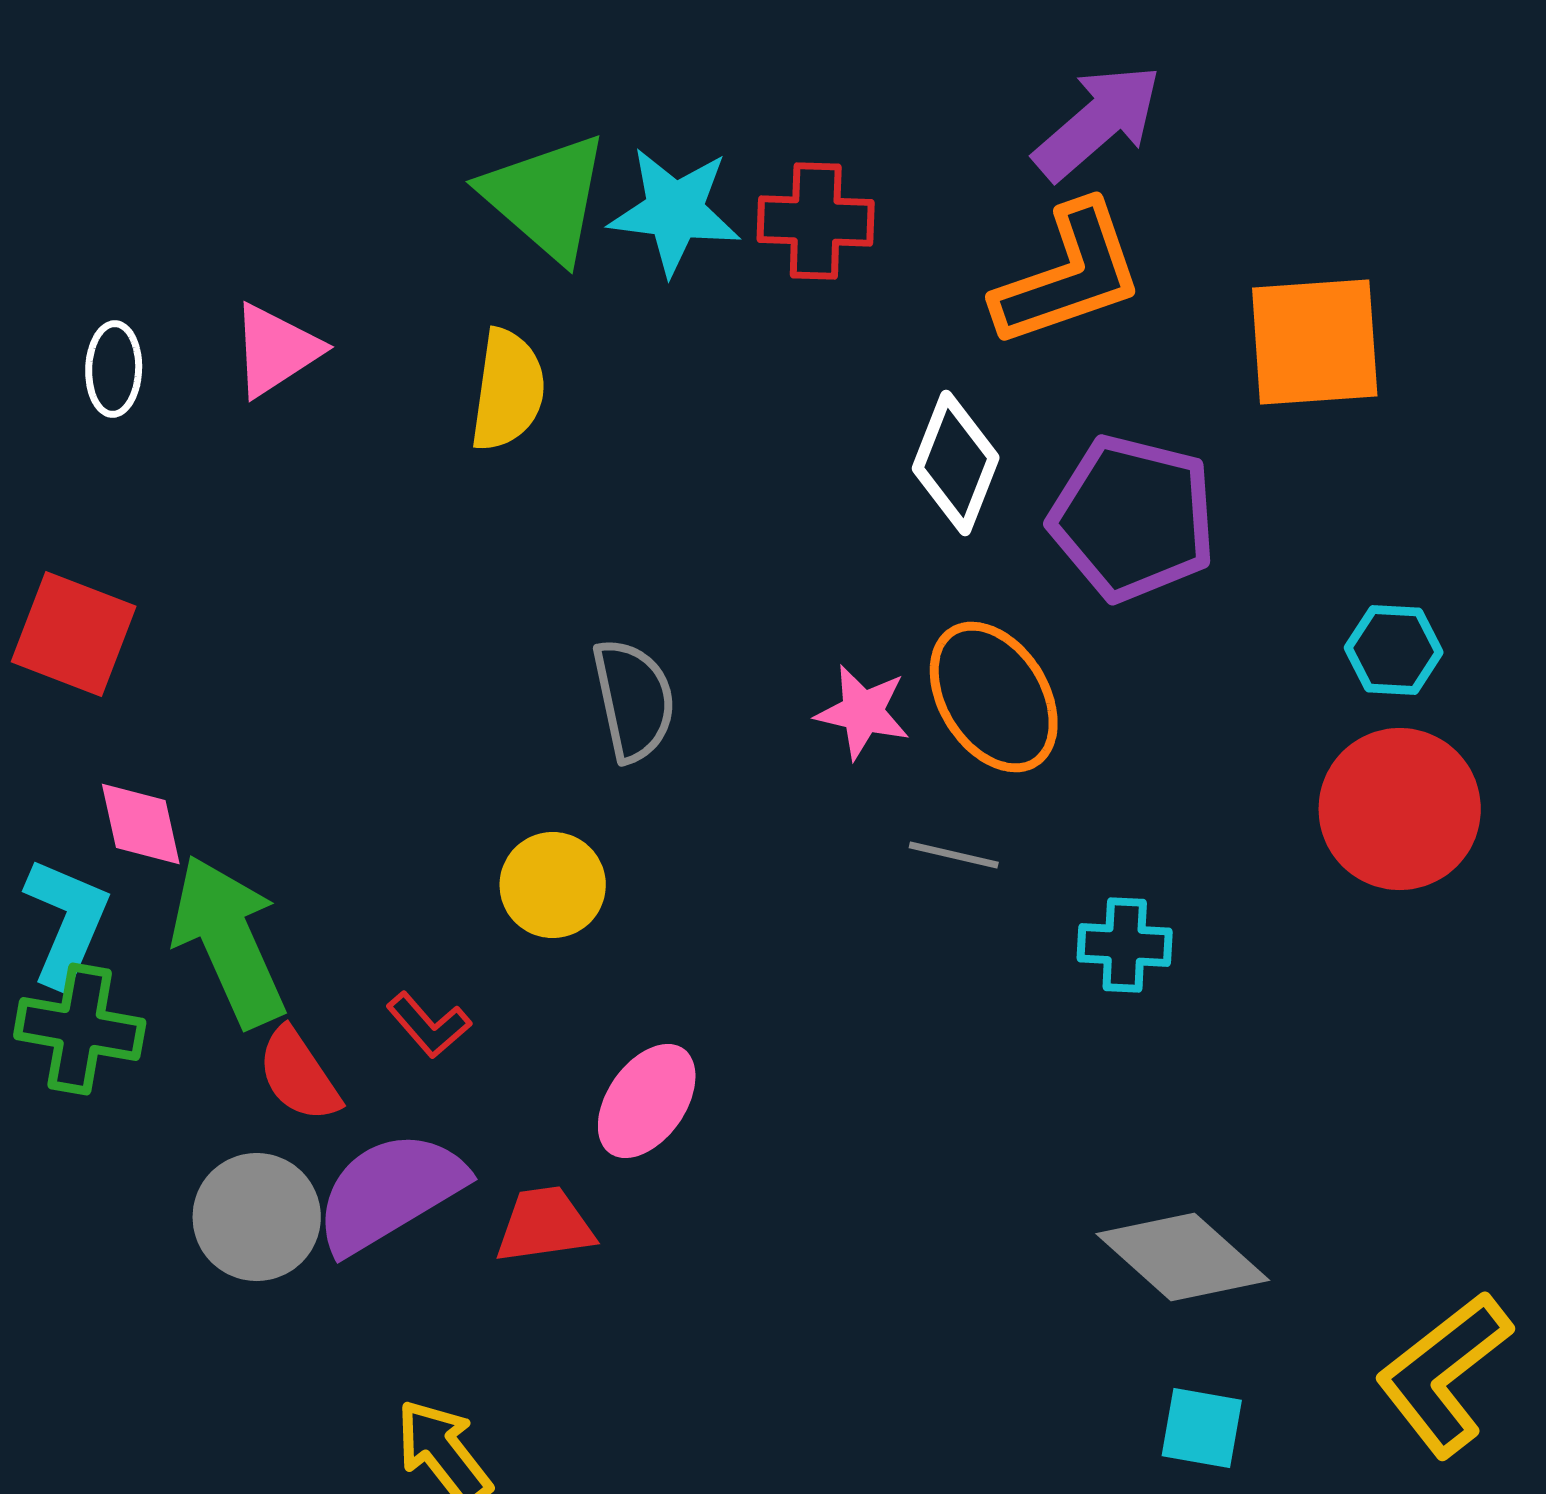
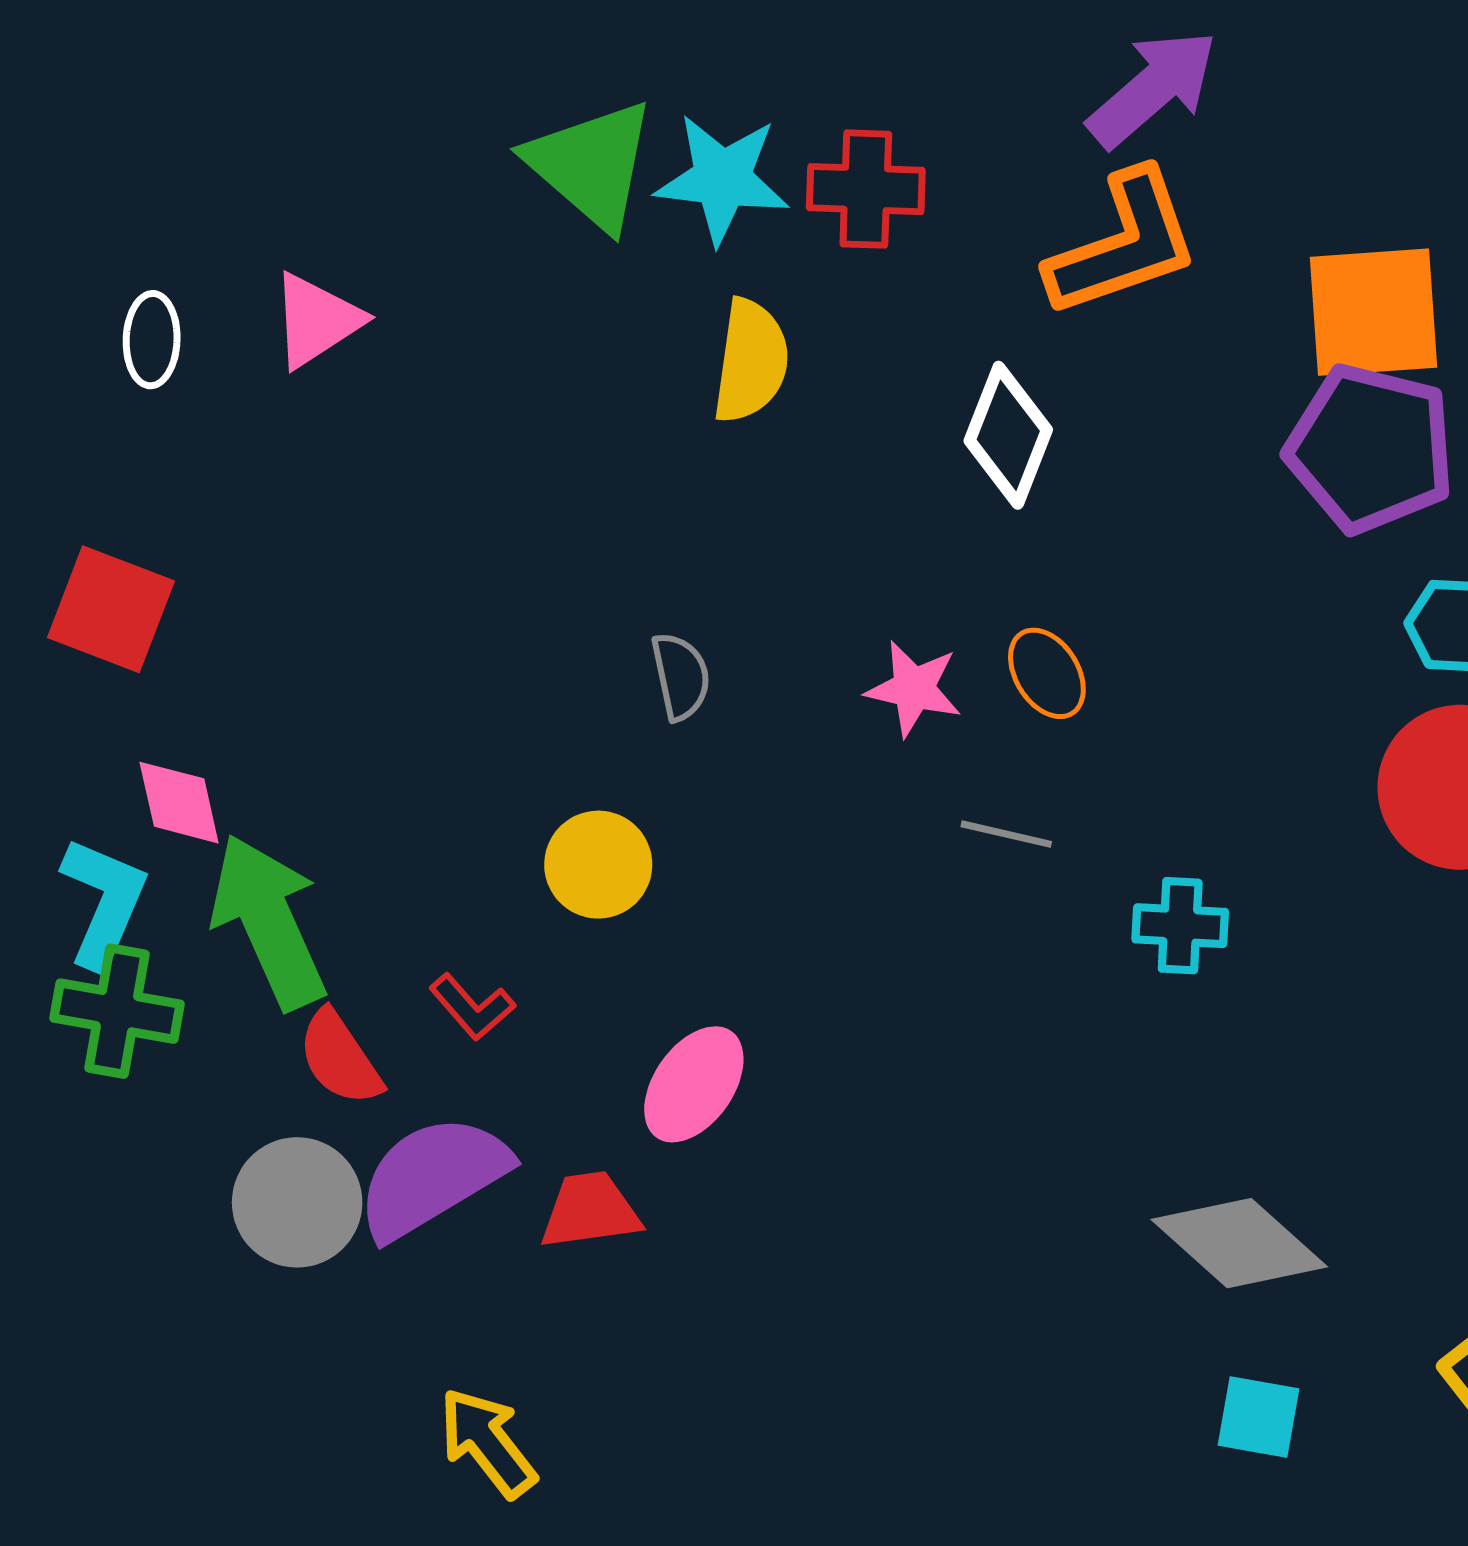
yellow semicircle: (508, 390) -> (751, 361), moved
purple pentagon: (1133, 518) -> (1370, 448), moved
orange ellipse: (994, 697) -> (1047, 673), size x0.6
gray semicircle: (634, 700) -> (681, 676), size x0.7

